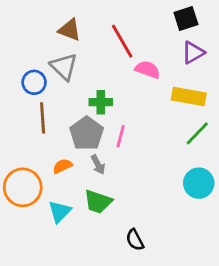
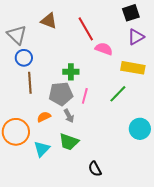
gray triangle: (64, 67) -> (17, 35), moved
gray pentagon: (87, 133) -> (61, 94), turned 30
green line: (197, 133) -> (118, 94), moved

